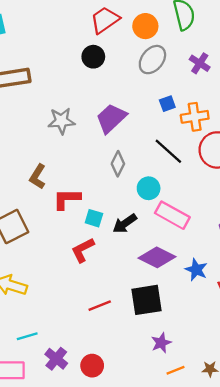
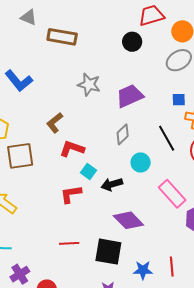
pink rectangle: (172, 215) -> (172, 194), moved
blue star: (196, 270) -> (143, 270), moved, turned 30

